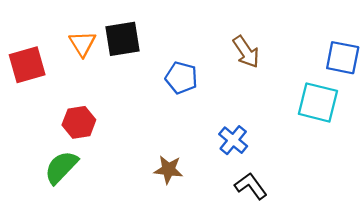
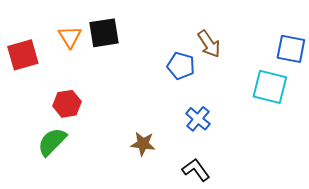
blue pentagon: (181, 78) -> (181, 66), moved
black L-shape: (251, 186) -> (196, 170), moved

